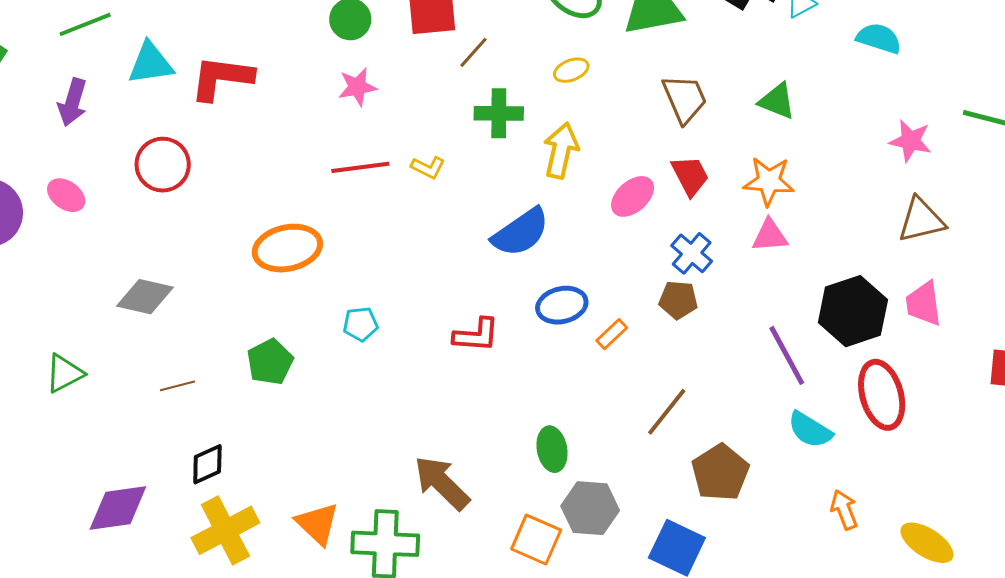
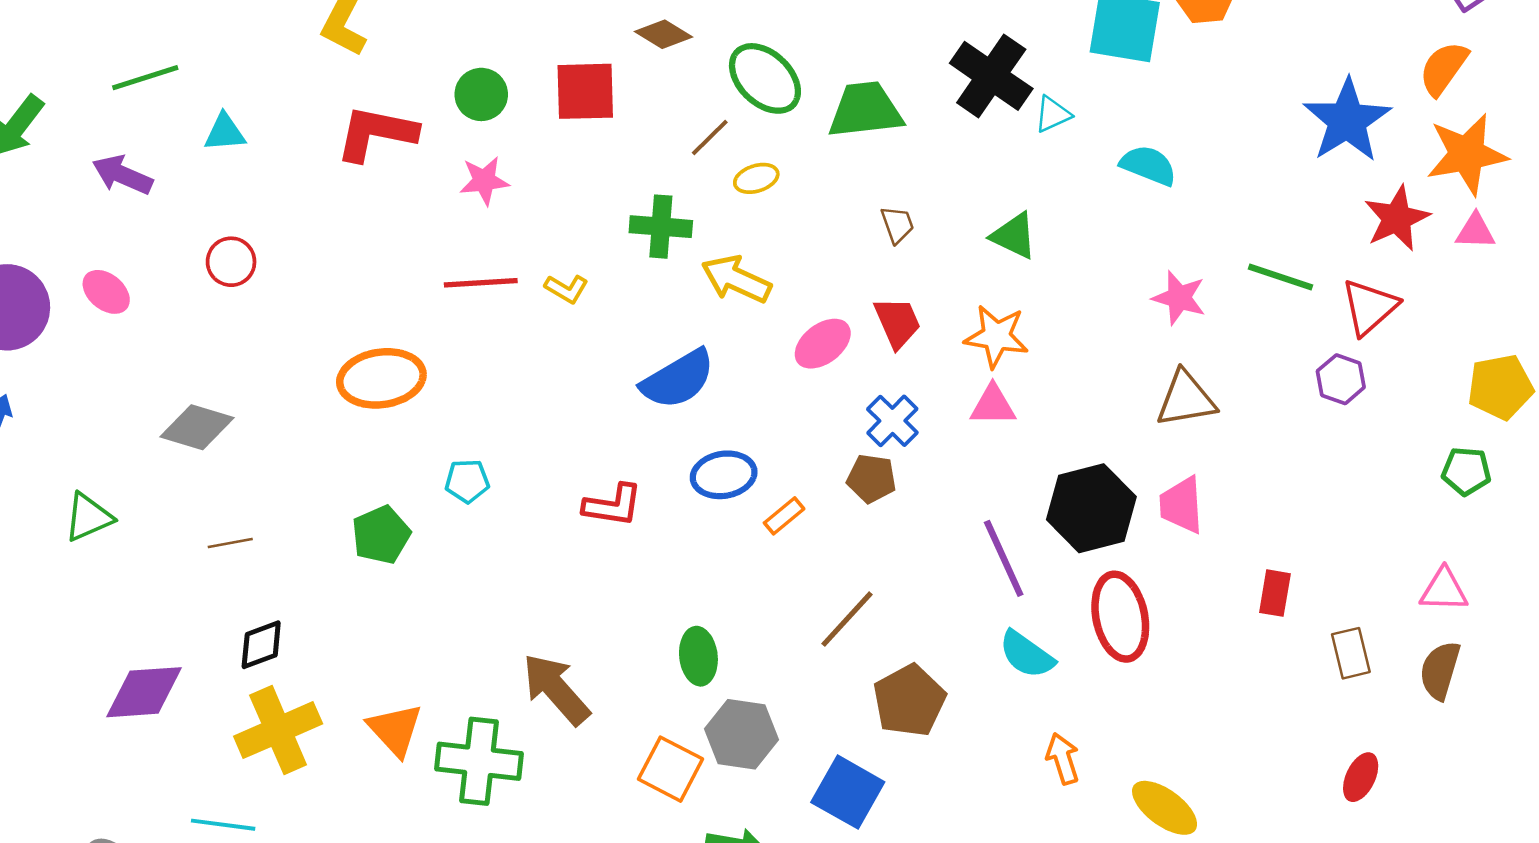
brown line: (474, 52) -> (710, 138), moved
cyan triangle: (151, 63) -> (225, 132), size x0.7
red L-shape: (222, 78) -> (376, 133), moved
brown trapezoid: (685, 99) -> (897, 225), size x0.6
purple arrow: (72, 102) -> (122, 175), turned 93
yellow arrow: (561, 151) -> (736, 279), turned -82
red circle: (163, 165) -> (231, 262), size x0.7
green pentagon: (270, 362) -> (381, 535), moved

